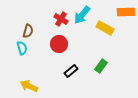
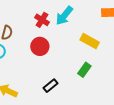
yellow rectangle: (105, 28) -> (90, 41), moved
black rectangle: (71, 71) -> (50, 86), moved

